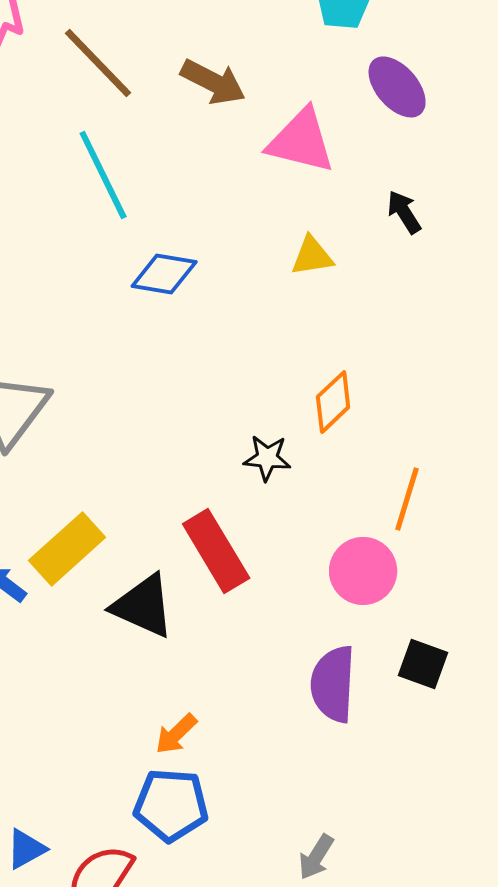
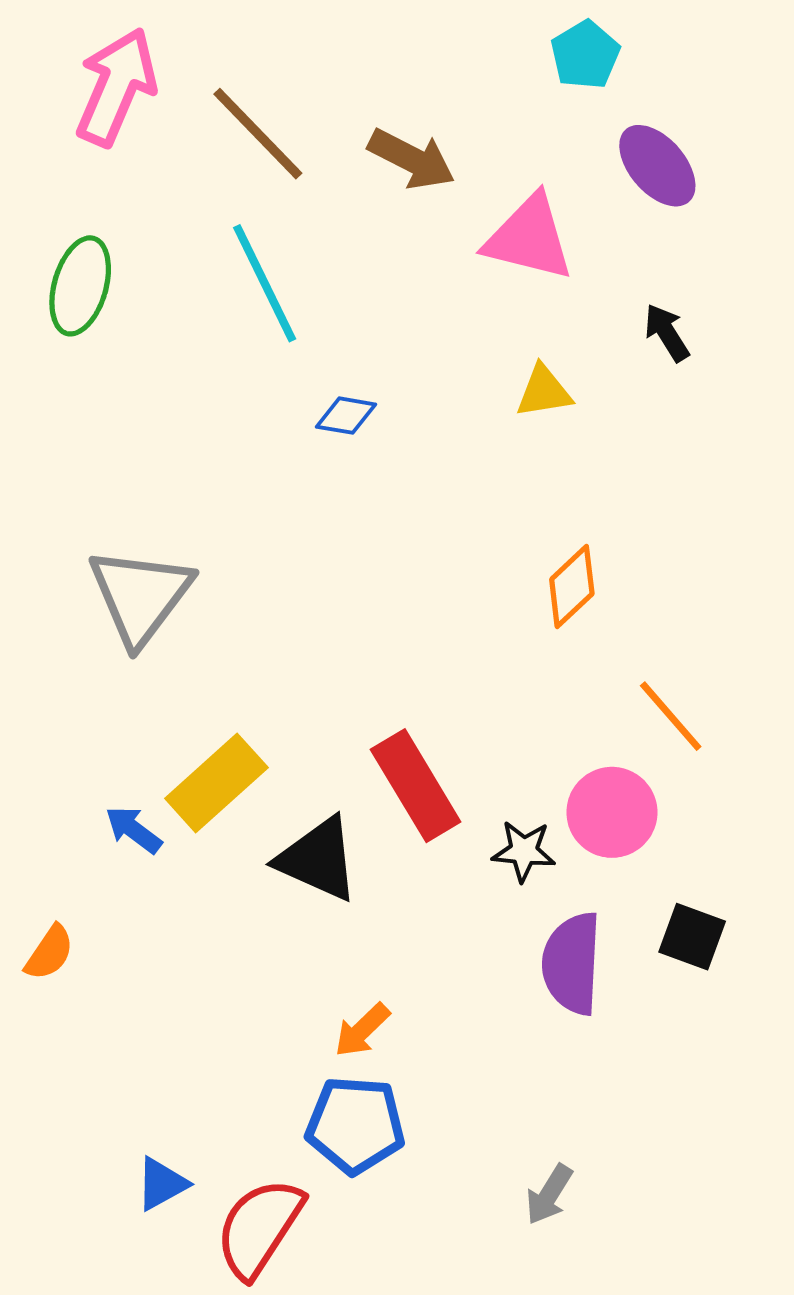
blue diamond: (164, 274) -> (346, 416), size x0.7
black star: (267, 458) -> (524, 851), moved
orange line: (407, 499) -> (671, 716), turned -58

